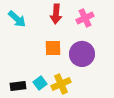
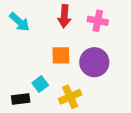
pink cross: (85, 18) -> (98, 21), turned 36
cyan square: (40, 83) -> (40, 84), moved

